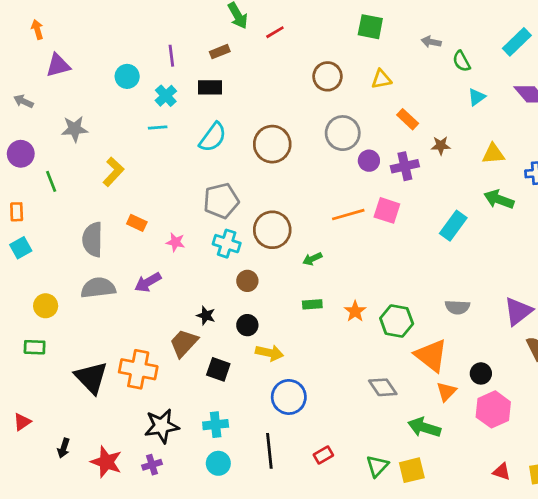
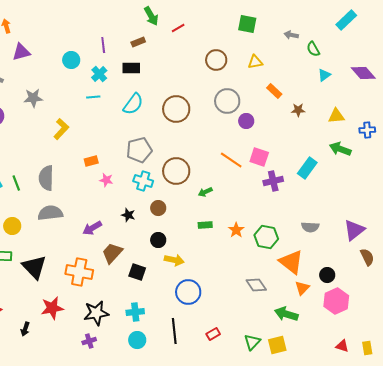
cyan rectangle: (517, 42) -> (346, 20), moved
purple cross: (405, 166) -> (273, 181), moved
green line: (51, 181) -> (16, 183), moved
orange line: (348, 215) -> (231, 160), turned 50
orange rectangle: (137, 223) -> (91, 161), moved, turned -40
purple arrow: (148, 282) -> (92, 228), moved
black star: (206, 315) -> (128, 215), moved
black triangle: (91, 378) -> (34, 267), moved
red star: (106, 462) -> (52, 308), moved, turned -30

